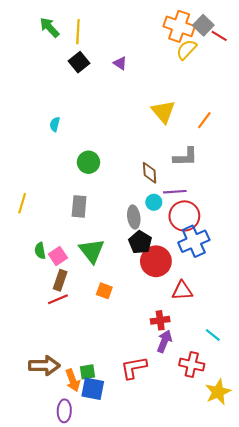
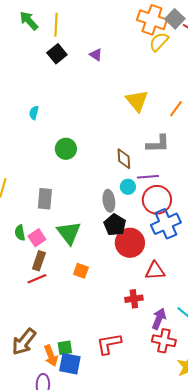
gray rectangle: (79, 206) -> (45, 199), moved
purple arrow: (164, 341) -> (159, 319), moved
brown arrow: (44, 366) -> (24, 342), turned 128

